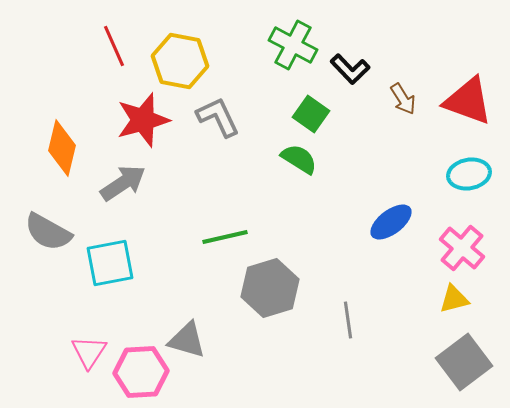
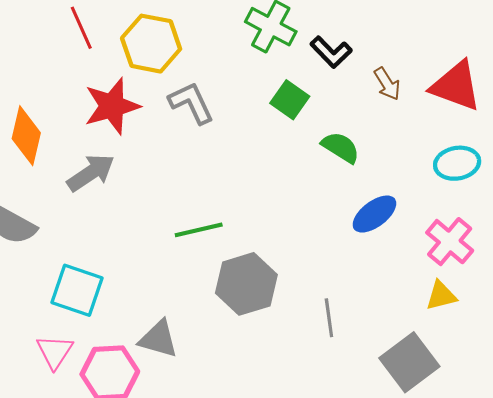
green semicircle: (299, 159) -> (341, 147), moved
cyan square: (110, 263) -> (77, 290), moved, turned 30
gray square: (464, 362) -> (409, 362), moved

